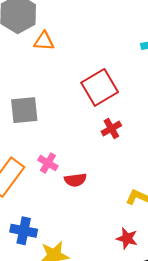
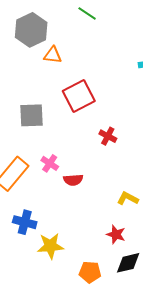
red square: (100, 87) -> (79, 96), moved
red cross: (111, 128) -> (108, 136), turned -36

